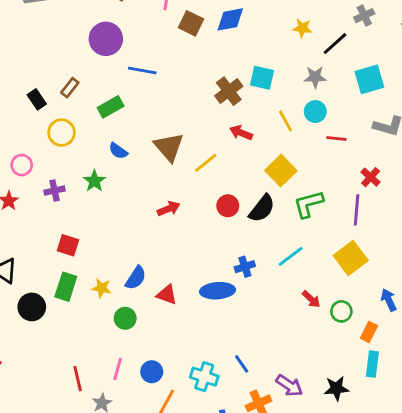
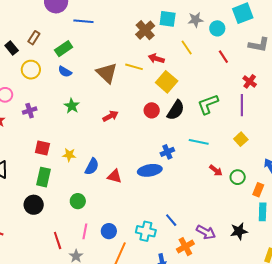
gray star: (315, 77) -> (196, 20), moved
cyan circle: (315, 112) -> (217, 28), moved
red line: (336, 139) -> (223, 57), turned 56
blue semicircle: (118, 151) -> (65, 72), moved
yellow line: (206, 163) -> (134, 67), moved, turned 60
yellow square: (281, 171) -> (167, 82), moved
green star: (94, 181) -> (72, 106), moved
cyan line: (291, 256) -> (199, 142), turned 54
yellow square: (351, 258) -> (241, 139), size x0.6
yellow star: (102, 288) -> (69, 155), moved
black circle: (32, 307) -> (34, 205), moved
green circle: (125, 318) -> (78, 201), moved

